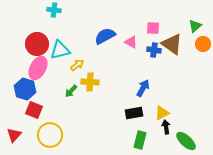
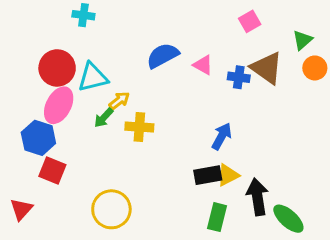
pink square: (153, 28) -> (250, 21), moved, turned -32
green arrow: (71, 91) -> (104, 118), moved
yellow triangle: (162, 113) -> (228, 175), moved
black arrow: (166, 127) -> (257, 197), size x1.6
yellow circle: (50, 135) -> (111, 209), moved

